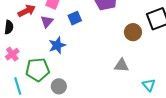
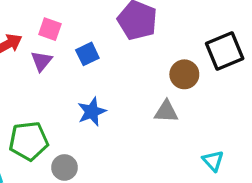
blue star: (57, 45) -> (92, 112), moved
gray triangle: (122, 65) -> (166, 112), moved

